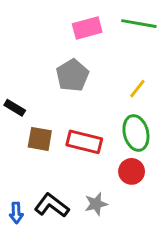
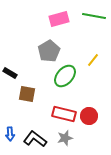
green ellipse: (136, 133) -> (65, 76), moved, turned 55
red rectangle: (84, 142) -> (64, 114), moved
blue arrow: (16, 213) -> (10, 134), moved

